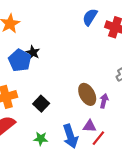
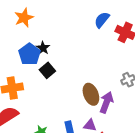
purple arrow: (104, 101) -> (106, 102), size x1.5
black square: (41, 104) -> (47, 70), moved

